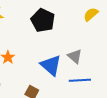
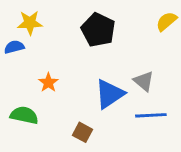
blue triangle: (51, 65) -> (110, 94), turned 45

